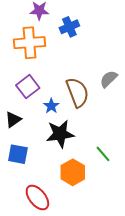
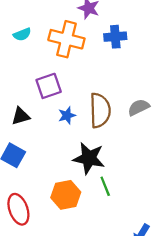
black star: (60, 134) -> (89, 158), moved

